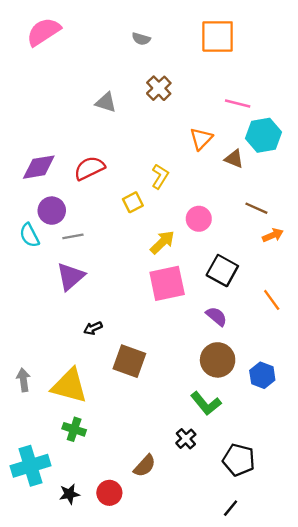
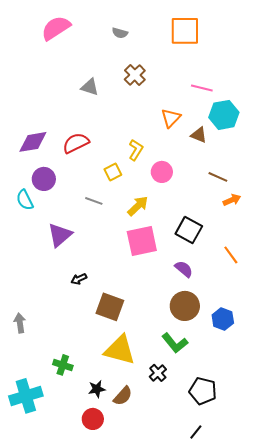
pink semicircle: (44, 32) -> (56, 28), moved
pink circle: (199, 219) -> (162, 172), moved
gray line: (73, 236) -> (94, 201), moved, turned 30
yellow triangle: (69, 386) -> (120, 350), moved
black star: (69, 494) -> (97, 389), moved

